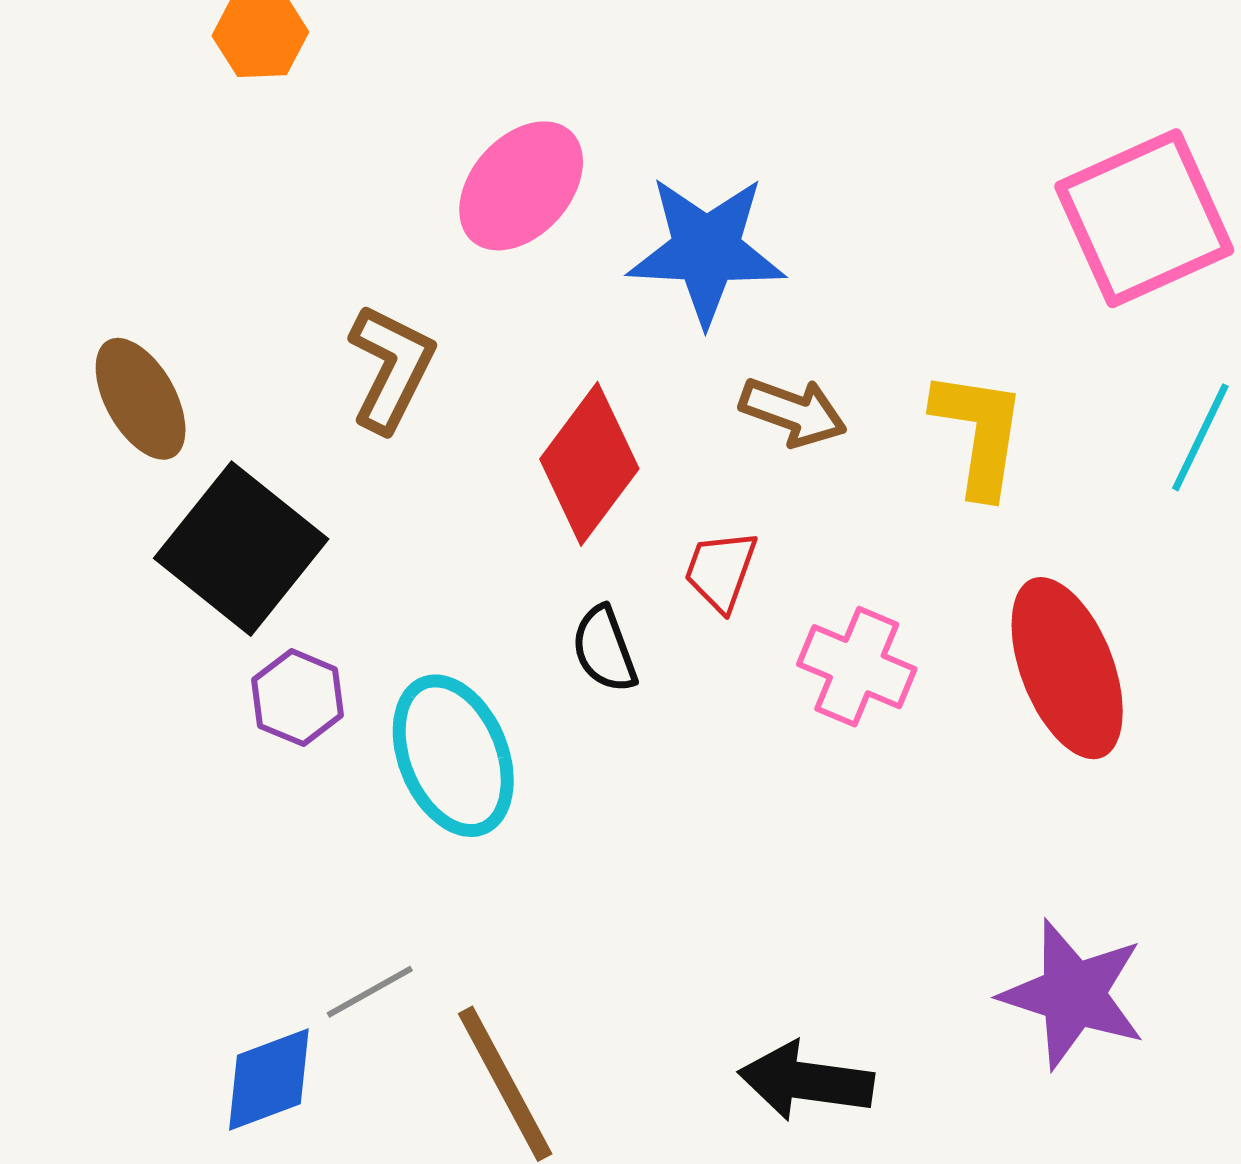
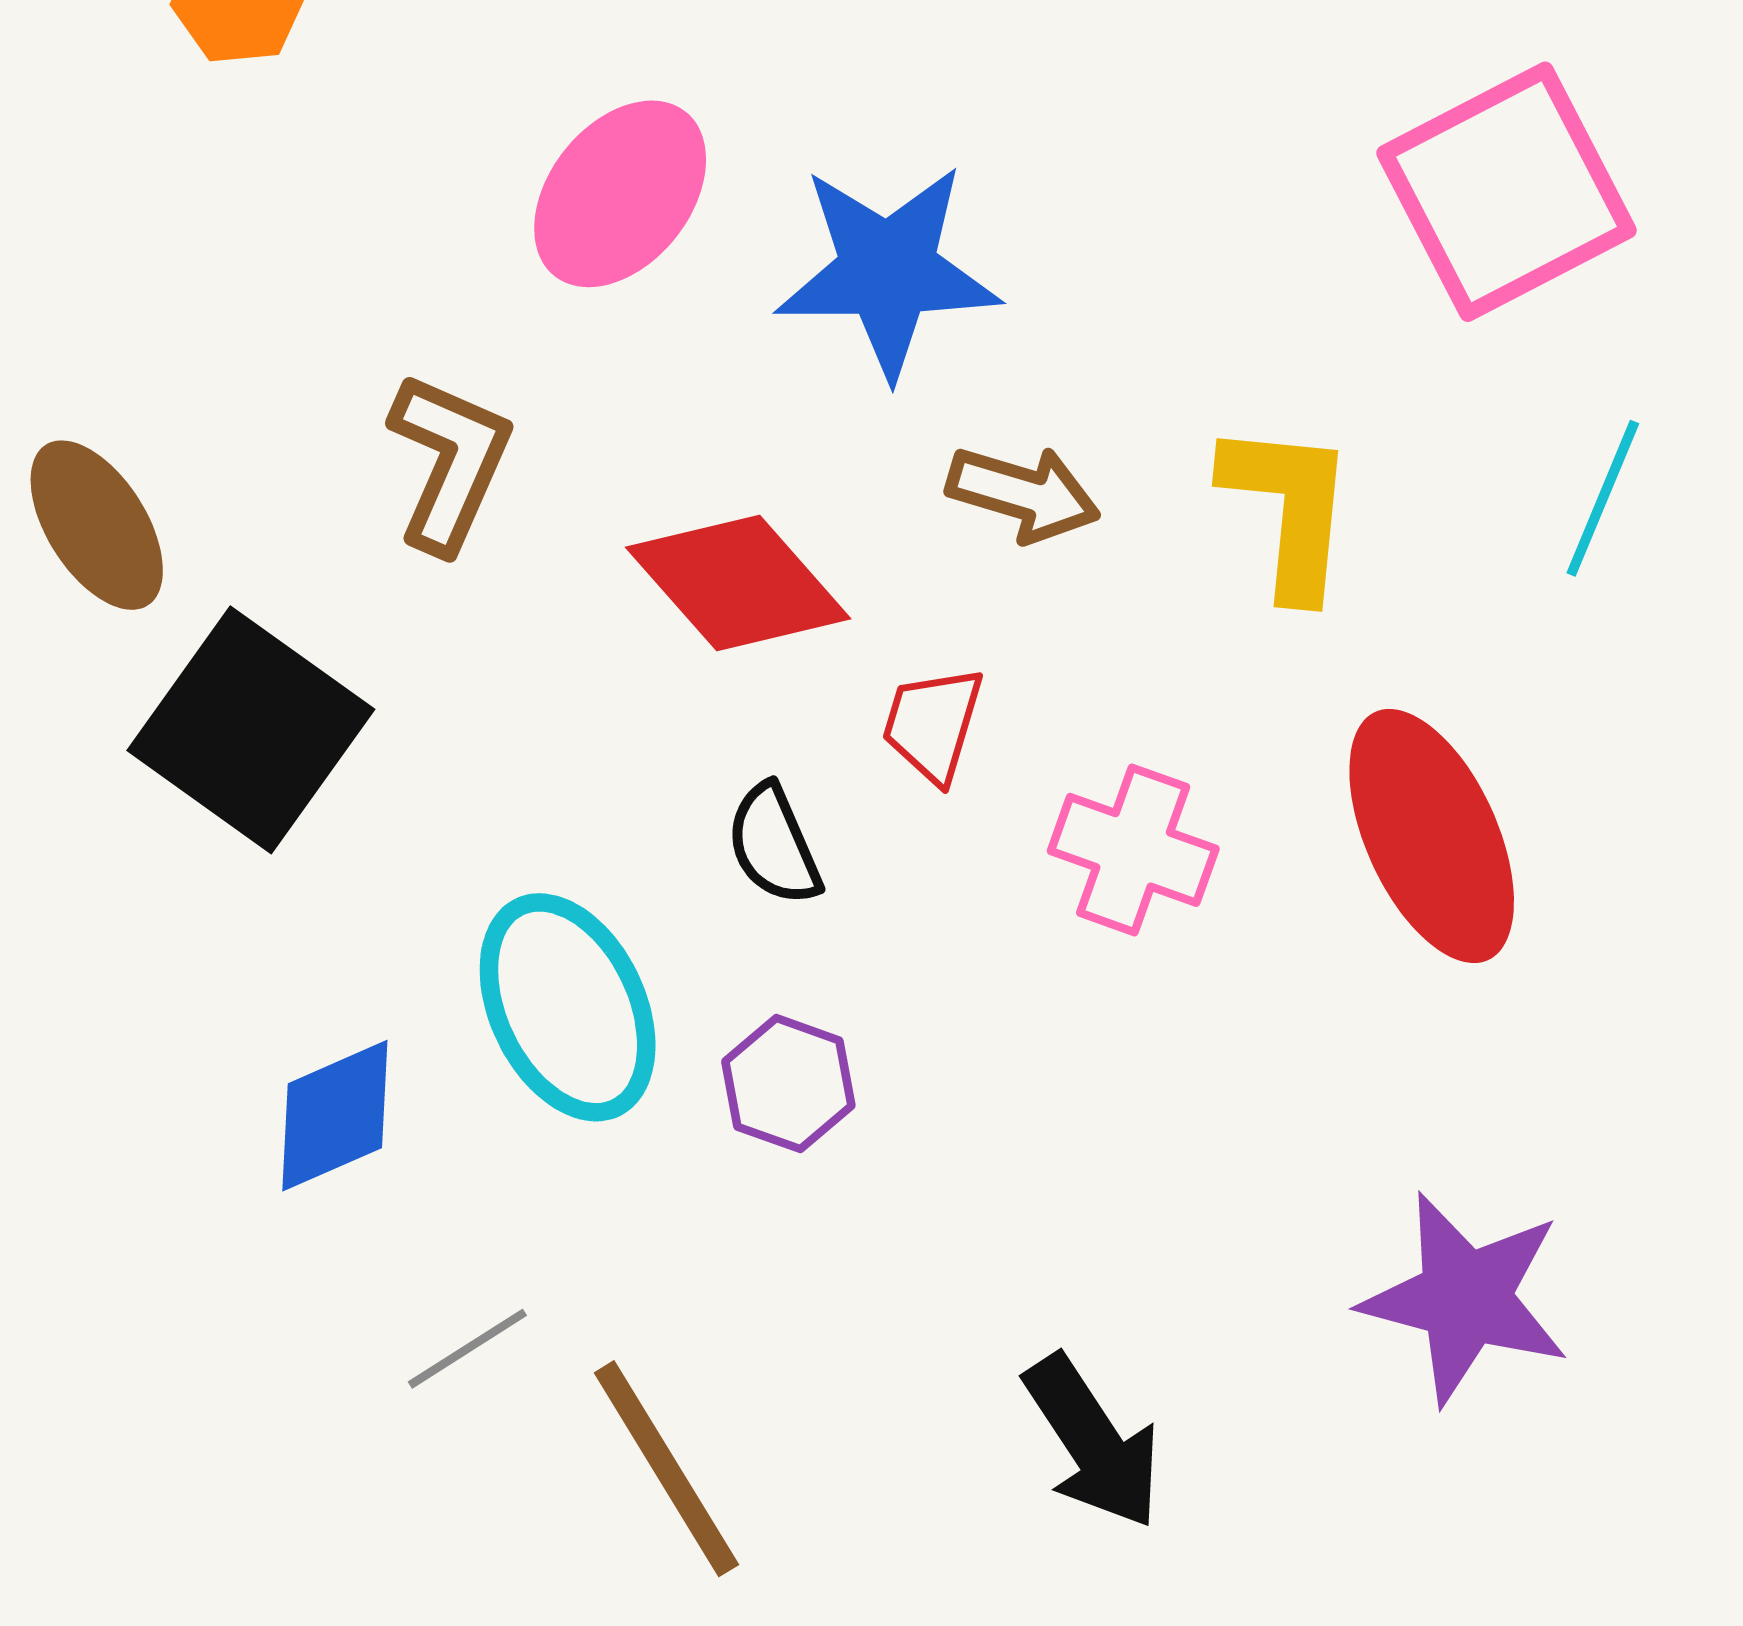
red diamond: (589, 464) -> (738, 583), turned -75
purple hexagon: (298, 698) -> (788, 1084), moved
blue diamond: (269, 1080) -> (335, 1116), moved
black arrow: (806, 1081) -> (1093, 1442), turned -128

